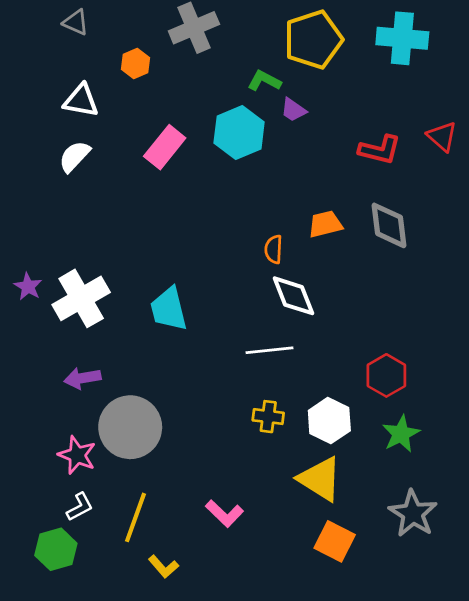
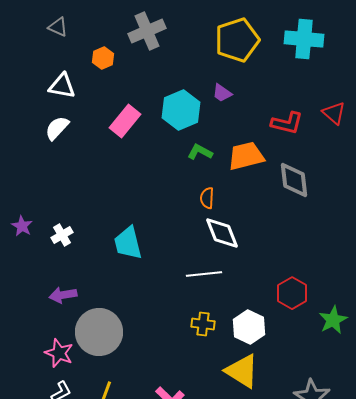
green L-shape: (264, 81) -> (200, 152), moved
orange trapezoid: (325, 224) -> (246, 156), moved, size x1.4
white cross: (81, 298) -> (62, 235), size x0.5
green star: (401, 434) -> (333, 320), moved

